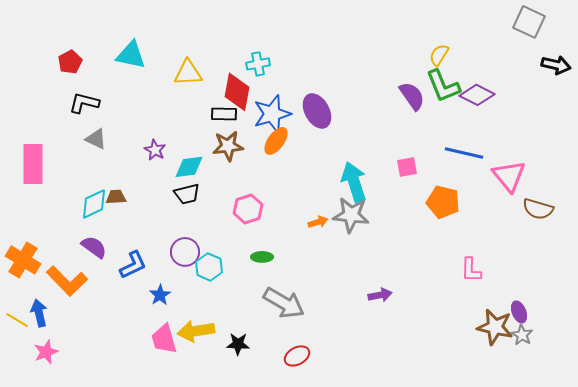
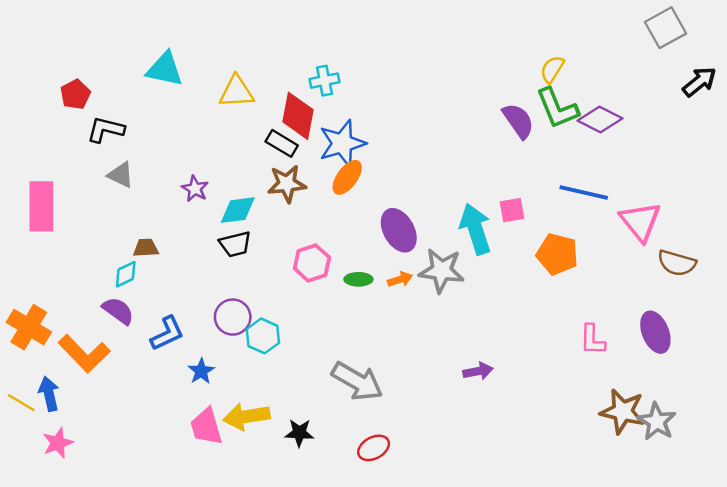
gray square: (529, 22) -> (665, 28), turned 36
red pentagon: (70, 62) -> (75, 94), moved
black arrow: (556, 65) -> (699, 82), turned -52
purple ellipse: (317, 111) -> (399, 230), moved
black rectangle: (224, 114) -> (282, 143), turned 30
cyan arrow: (354, 182) -> (475, 229), moved
cyan diamond: (94, 204) -> (126, 274), moved, size x0.7
green ellipse: (262, 257) -> (358, 279), moved
purple ellipse: (519, 312) -> (655, 332), moved, size x1.5
gray star: (522, 335) -> (657, 421), size x1.4

